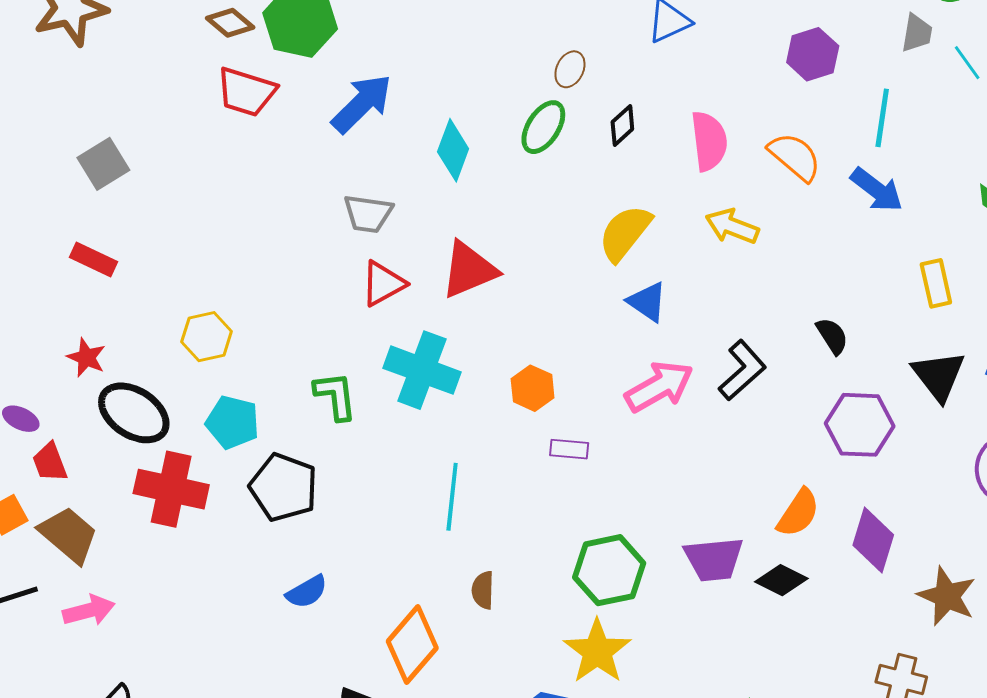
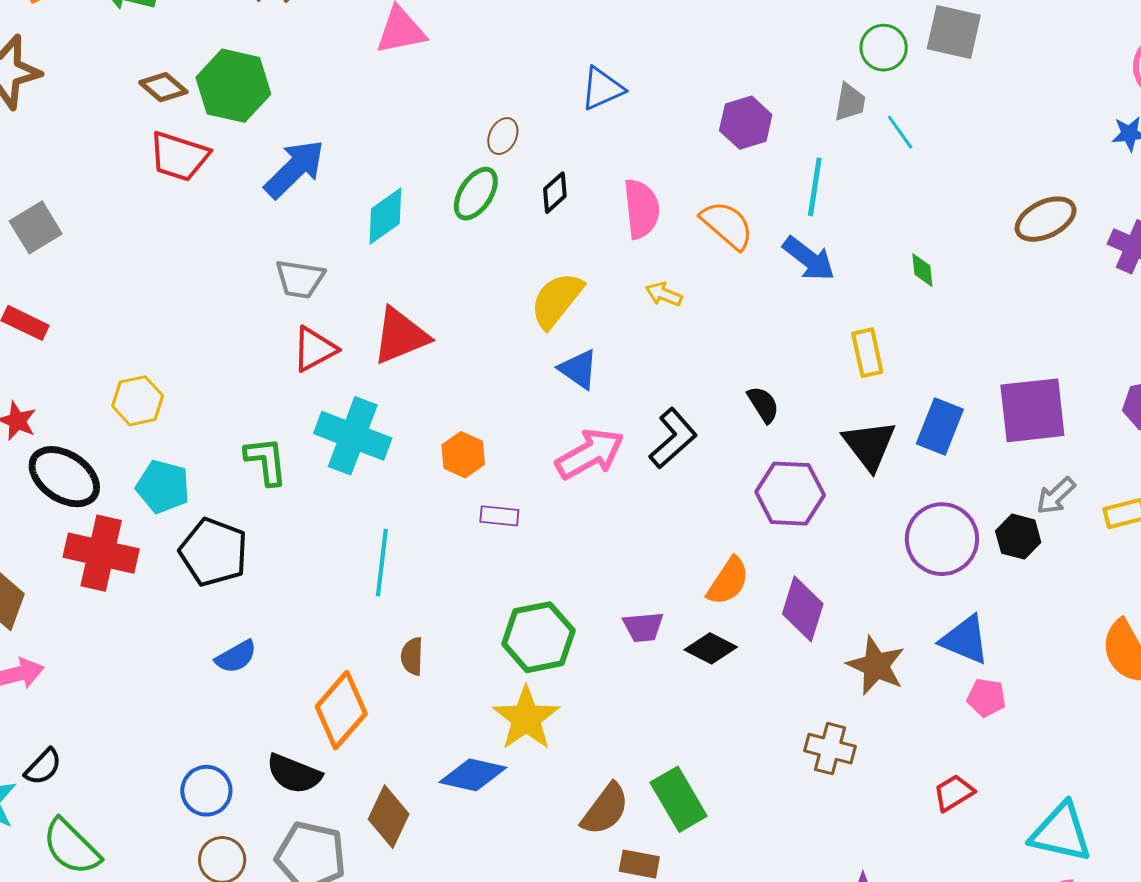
cyan diamond: (453, 150) -> (385, 216), turned 34
yellow arrow: (732, 226) -> (664, 294), size x0.7
purple trapezoid: (714, 559) -> (643, 627), size x0.7

